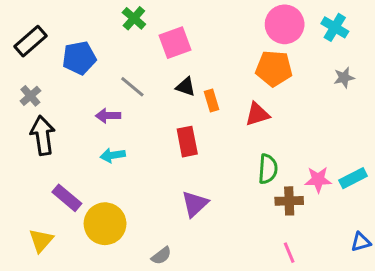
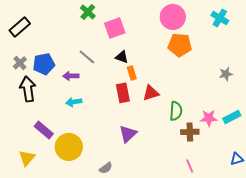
pink circle: (285, 24) -> (173, 17), moved
blue pentagon: (79, 58) -> (44, 64), moved
gray star: (344, 78) -> (226, 74), moved
orange rectangle: (212, 100) -> (132, 73), moved
red triangle: (257, 114) -> (151, 93), moved

